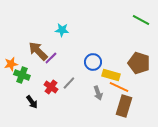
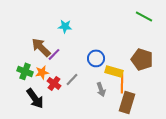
orange star: (11, 64) -> (42, 72), moved
orange line: (119, 87) -> (122, 83), turned 66
black arrow: (32, 102) -> (35, 98), size x1.5

